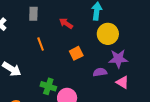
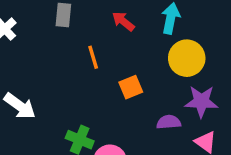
red arrow: (66, 23) -> (123, 21), moved
orange line: (41, 44) -> (93, 57), moved

